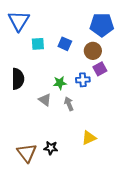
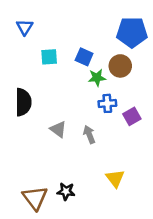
blue triangle: (19, 21) -> (25, 27), size x0.6
purple square: (100, 69) -> (132, 116), moved
green star: (60, 83) -> (97, 78), moved
yellow triangle: (89, 138) -> (115, 178), turned -42

